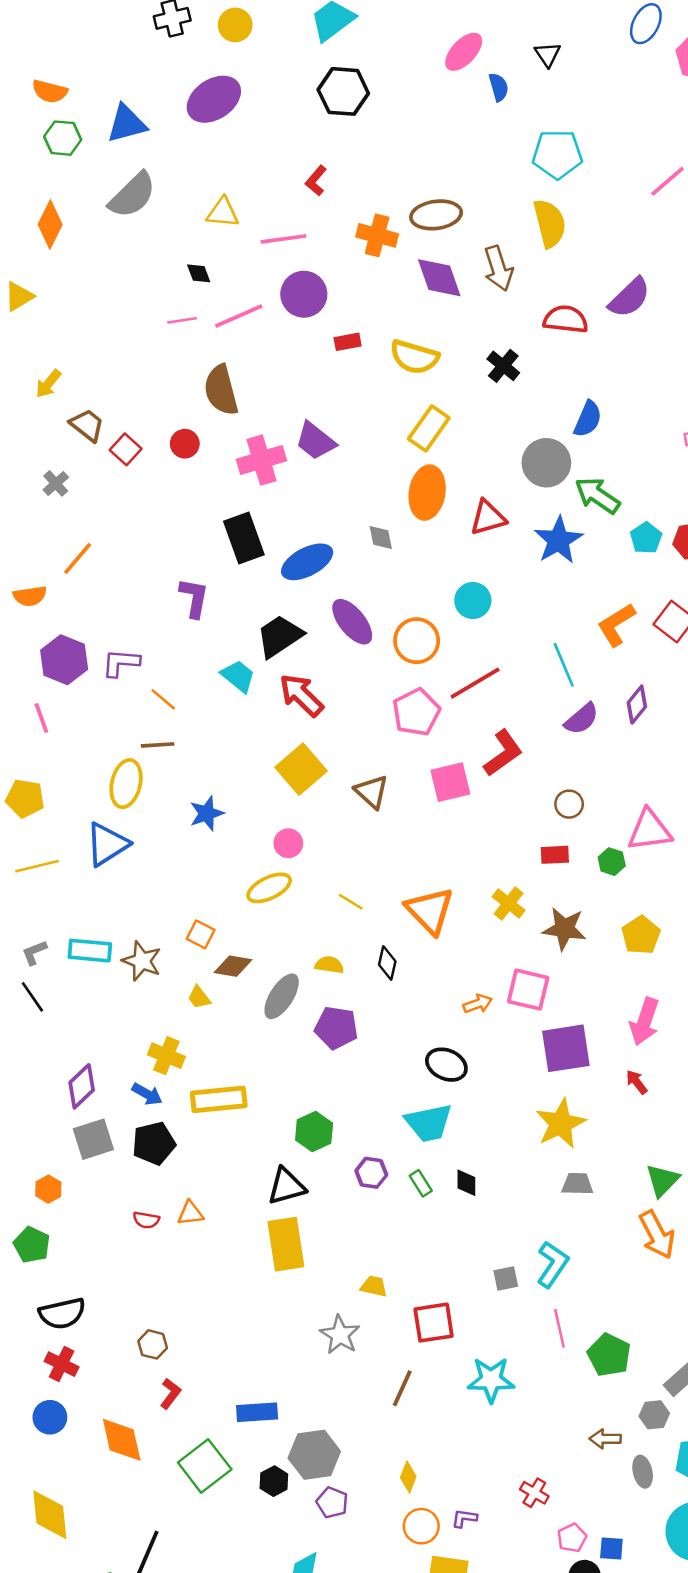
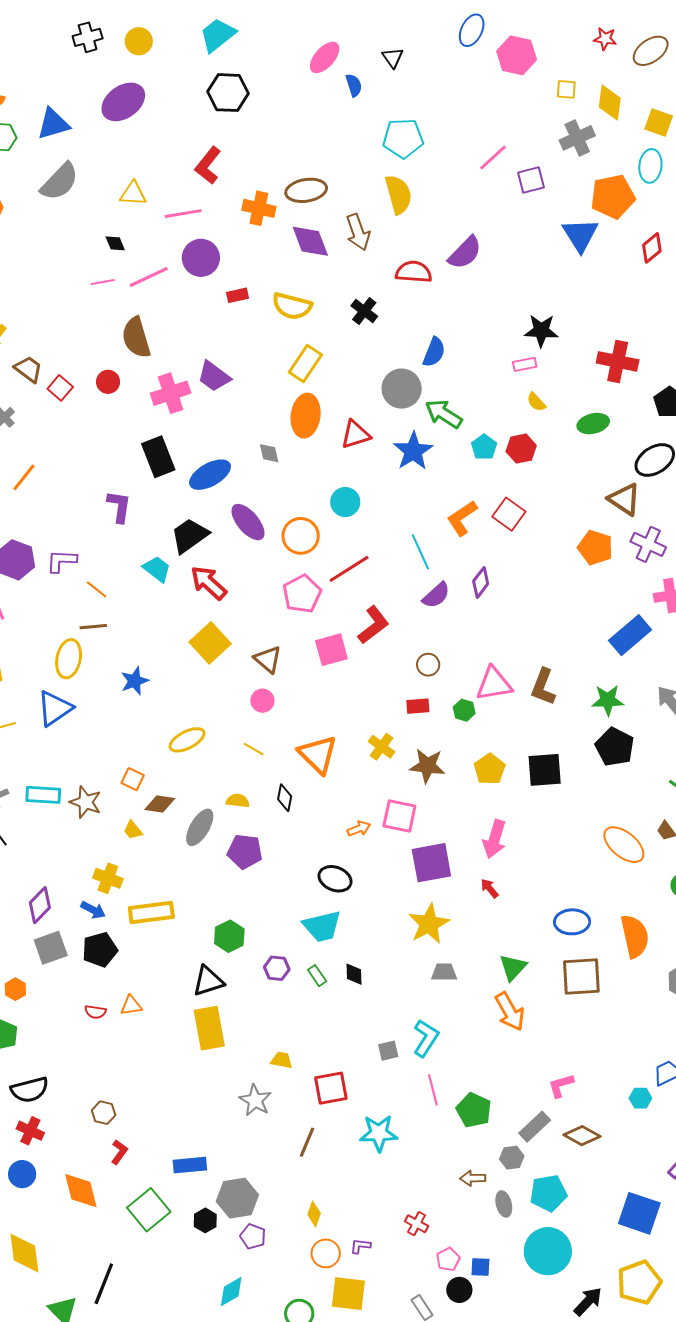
red L-shape: (316, 181) -> (208, 165), size x1.5
pink circle: (288, 843) -> (262, 701), moved

